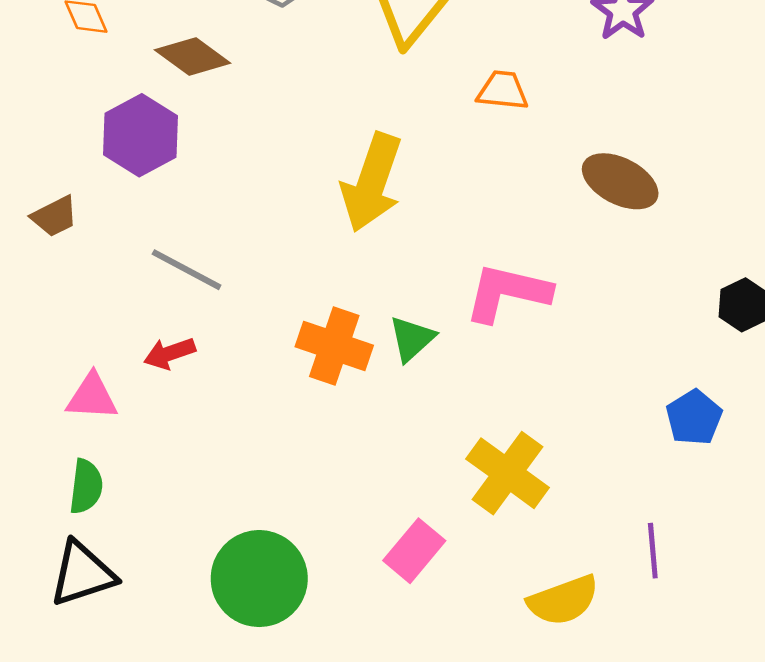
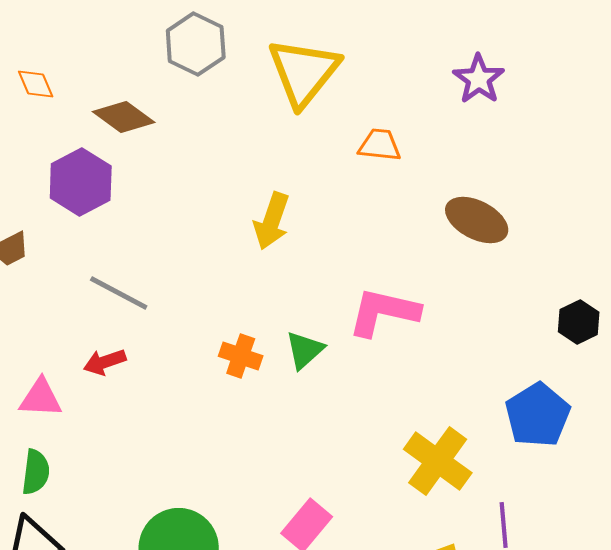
yellow arrow: (372, 182) -> (272, 221), size x0.7
orange cross: (334, 346) -> (241, 356), size x0.7
blue pentagon: (694, 417) -> (538, 415), size x1.4
yellow cross: (507, 473) -> (438, 461), moved

